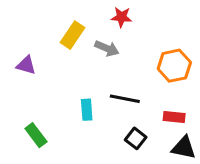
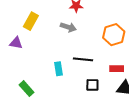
yellow rectangle: (73, 35) -> (31, 21), moved
black square: (136, 138) -> (92, 85), turned -32

